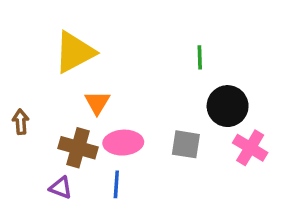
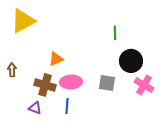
yellow triangle: (75, 52) -> (23, 21), moved
orange triangle: (97, 103) -> (56, 59), turned 35

